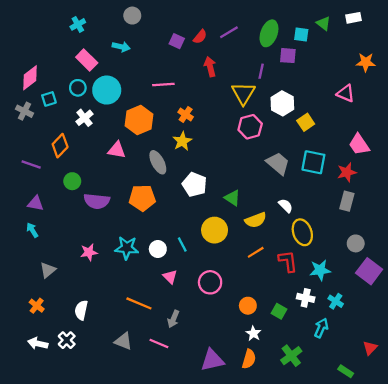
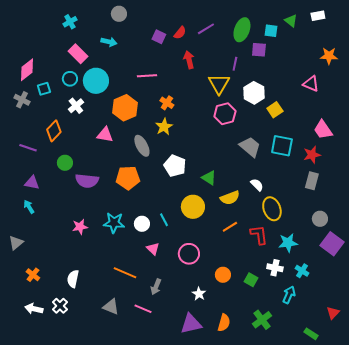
gray triangle: (48, 270) -> (16, 243), moved
white star: (253, 333) -> (199, 294), moved

